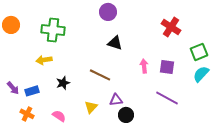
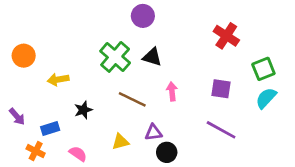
orange circle: (11, 25) -> (24, 56), moved
green cross: (53, 30) -> (115, 57), moved, turned 35
pink arrow: (144, 66) -> (172, 91), moved
blue rectangle: (32, 91) -> (50, 129), moved
yellow triangle: (91, 107) -> (120, 142), turned 32

